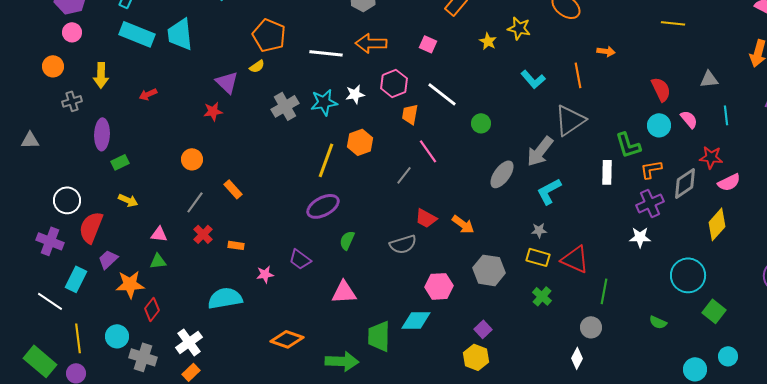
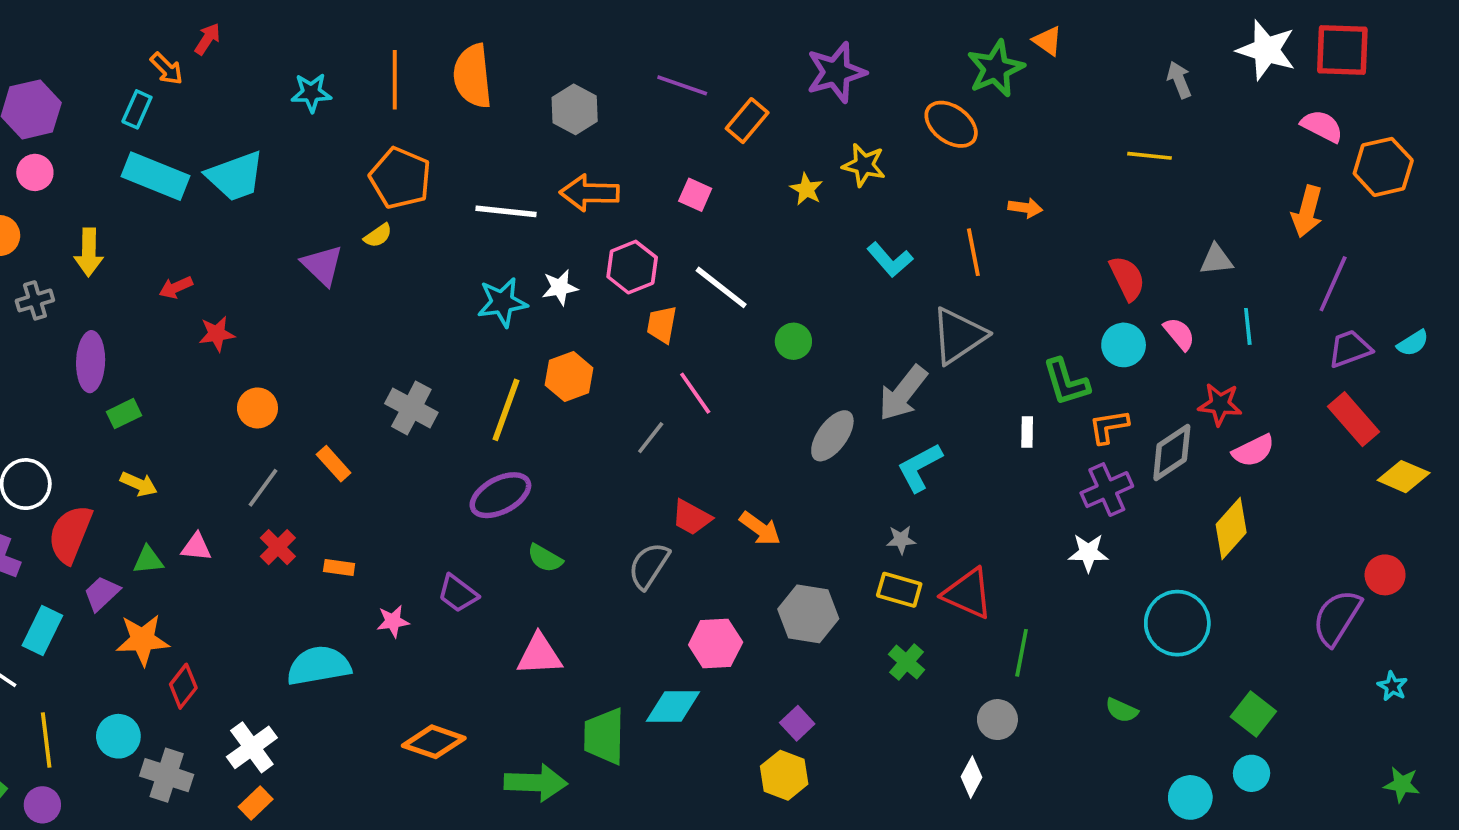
cyan trapezoid: (180, 34) -> (235, 176), turned -104
gray cross: (285, 106) -> (411, 408), moved, turned -32
red star: (213, 111) -> (217, 334), moved
white rectangle: (607, 172) -> (1027, 432), size x0.7
green semicircle: (347, 240) -> (545, 558), turned -84
gray semicircle: (403, 244) -> (649, 566), turned 140
green triangle: (158, 261) -> (148, 560), moved
green square: (714, 311) -> (1253, 714), moved

